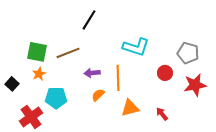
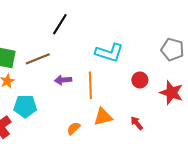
gray pentagon: (188, 53) -> (172, 49), moved
red star: (195, 85) -> (171, 93), turned 30
orange semicircle: (98, 95) -> (74, 128), moved

